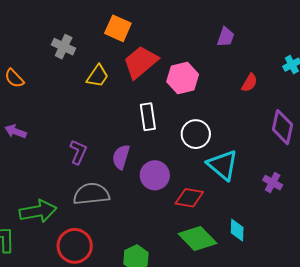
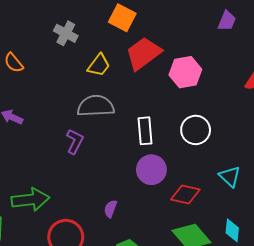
purple trapezoid: (226, 37) -> (227, 21), moved
white rectangle: (148, 117) -> (145, 131), moved
purple semicircle: (121, 157) -> (110, 209), moved, size x0.7
cyan triangle: (223, 165) -> (230, 176), moved, size x0.7
gray semicircle: (91, 194) -> (96, 106), moved

